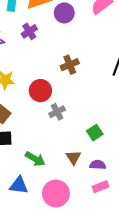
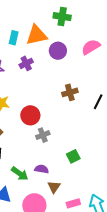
brown cross: (70, 65) -> (70, 92), moved
brown triangle: (73, 157) -> (54, 187), moved
purple semicircle: (98, 165) -> (42, 169), moved

